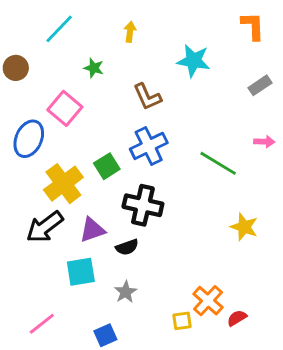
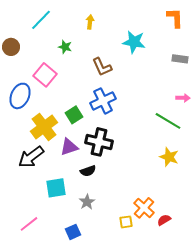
gray rectangle: (260, 85) -> (180, 59), turned 42
green line: (218, 163) -> (168, 121), moved
purple triangle: (92, 230) -> (69, 147), moved

